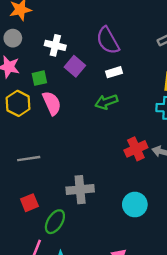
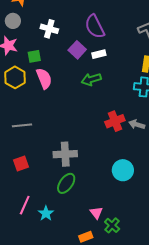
purple square: (75, 66) -> (77, 50), moved
cyan circle: (135, 205) -> (123, 170), moved
green ellipse: (55, 222) -> (66, 183), moved

